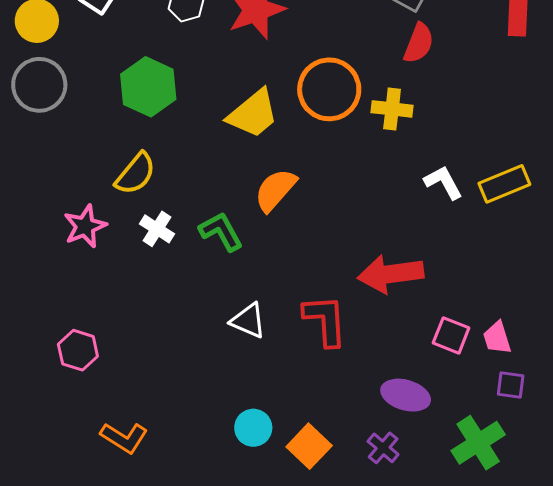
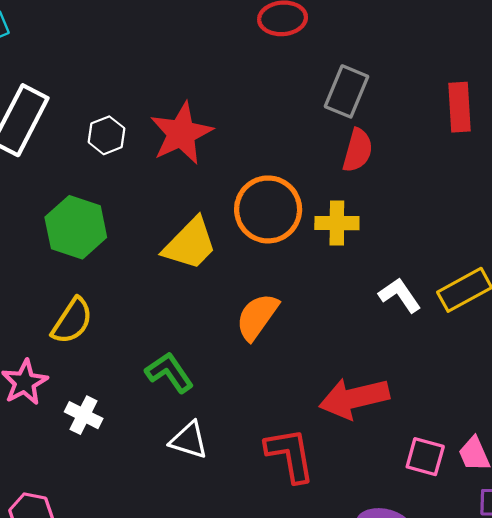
orange semicircle: (275, 190) -> (257, 317), moved
white cross: (157, 229) -> (84, 415), moved
white triangle: (248, 321) -> (189, 440), moved

